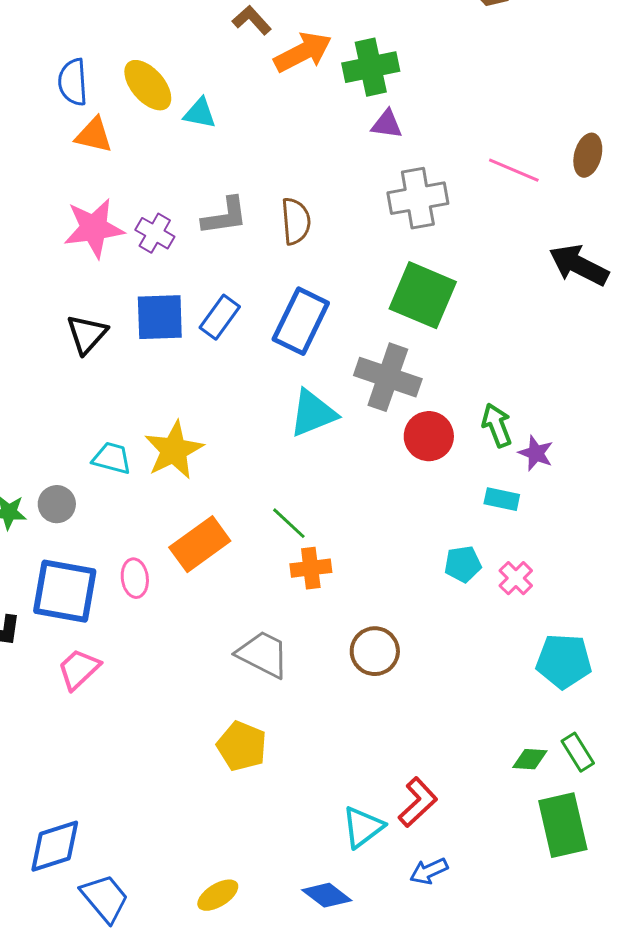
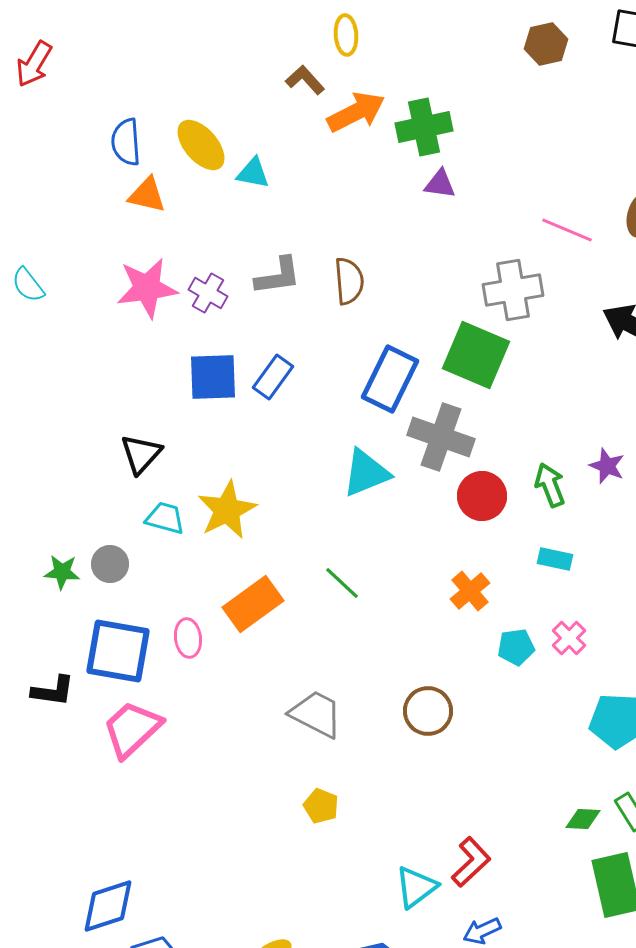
gray cross: (418, 198) -> (513, 290), moved
blue rectangle: (301, 321) -> (390, 379), moved
black triangle: (87, 334) -> (141, 454), moved
purple star: (536, 453) -> (607, 466), moved
cyan pentagon: (463, 564) -> (516, 647), moved
orange cross: (311, 568) -> (470, 591), moved, turned -33
pink trapezoid: (79, 669) -> (132, 729), size x1.4
yellow pentagon: (242, 746) -> (321, 806), moved, size x0.7

